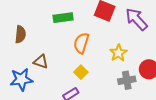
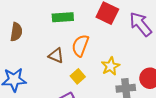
yellow star: (118, 53) -> (110, 66), moved
brown triangle: (41, 62) -> (56, 56), moved

